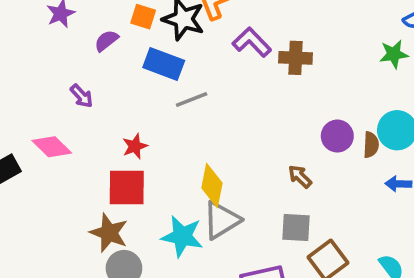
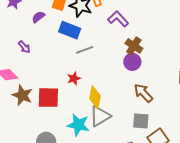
brown cross: (296, 58) -> (134, 46), moved, turned 30
purple circle: (337, 136) -> (132, 62), moved
red star: (135, 146) -> (74, 78), moved
brown arrow: (300, 177) -> (143, 93), size x1.5
brown star: (109, 233) -> (22, 95), moved

